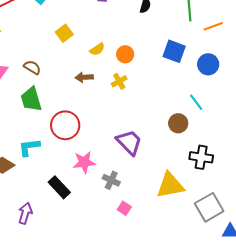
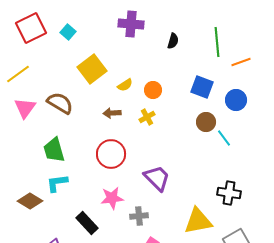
yellow square: (64, 33) -> (92, 69), size x1.6
brown semicircle: (32, 67) -> (60, 103), size x1.5
green trapezoid: (31, 99) -> (54, 150), moved
brown circle: (178, 123) -> (206, 122), moved
red circle: (65, 125) -> (111, 154), moved
gray cross: (111, 180) -> (139, 216), turned -30

